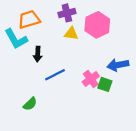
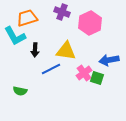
purple cross: (67, 13) -> (62, 12), turned 35
yellow triangle: (71, 34) -> (66, 51), moved, size x1.5
green semicircle: (30, 104) -> (20, 91), moved, turned 56

